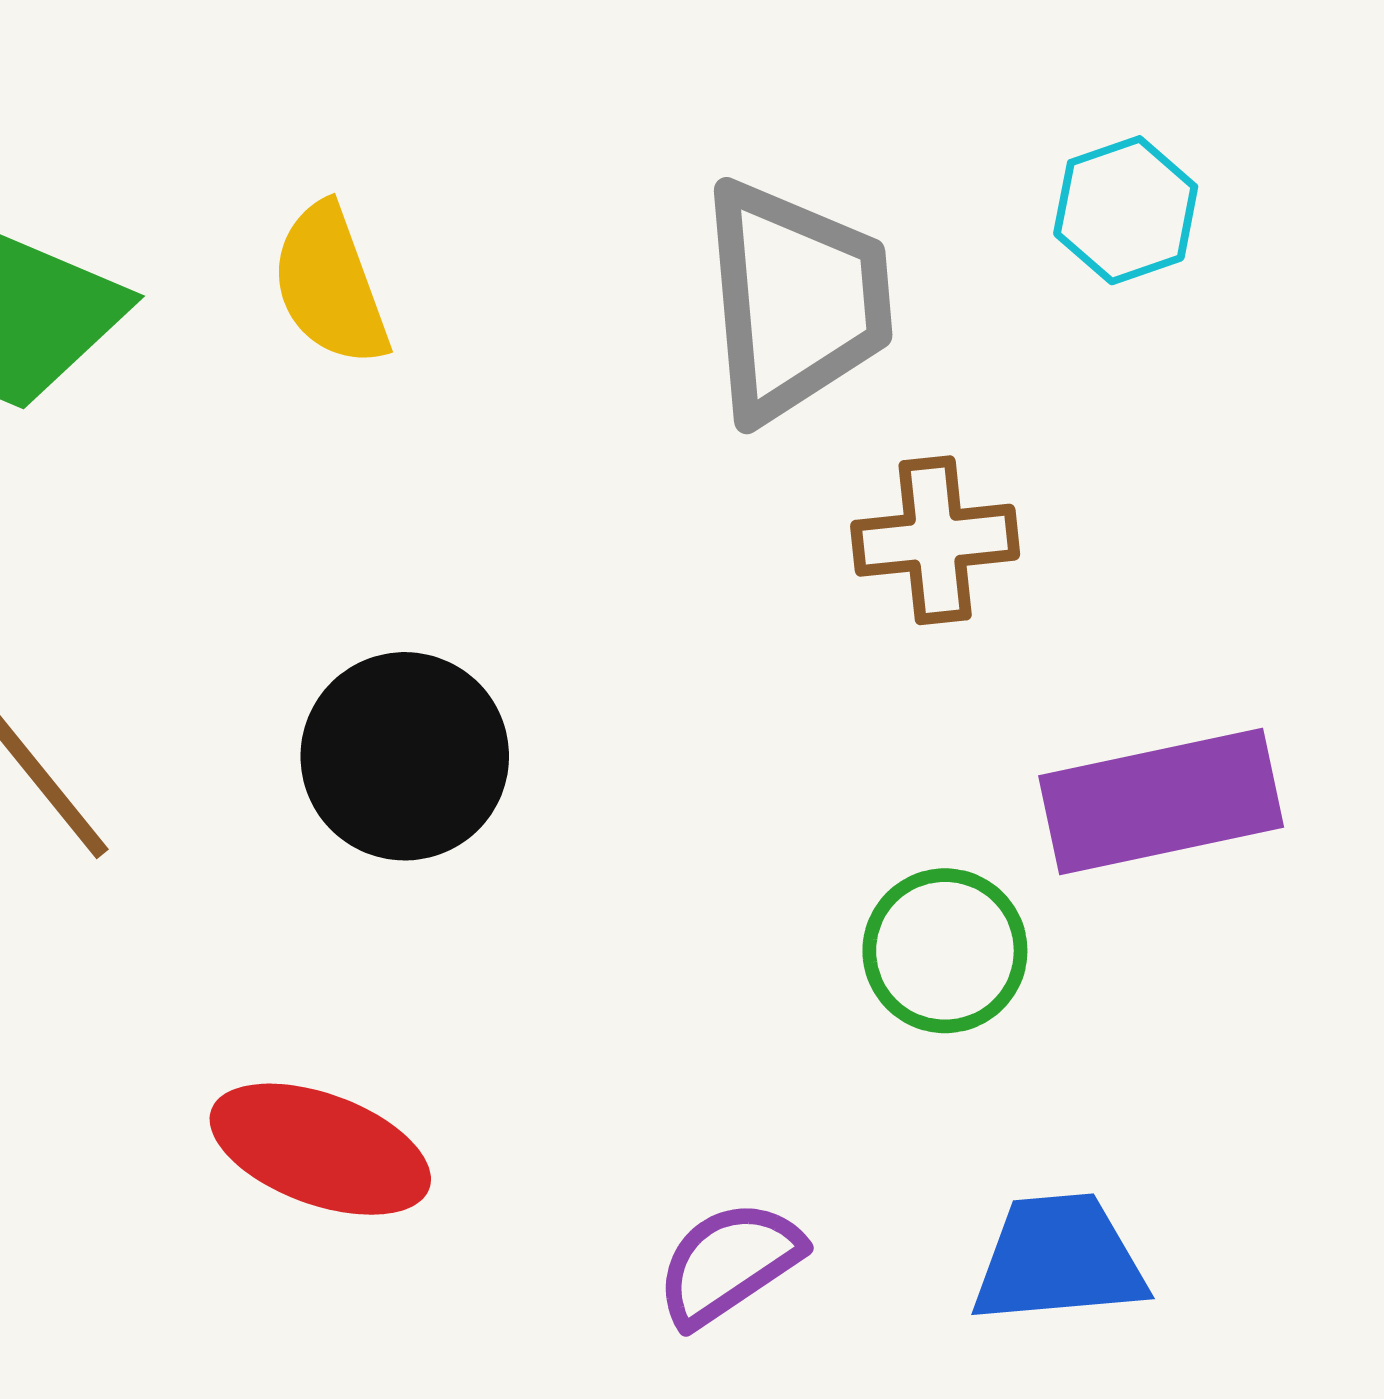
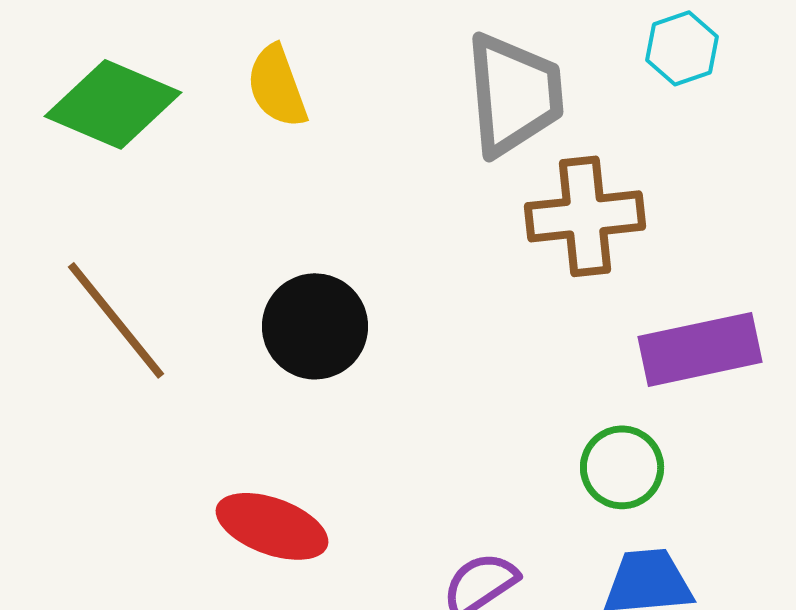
brown cross: (935, 540) -> (585, 216), size x1.4
green circle: (945, 951) -> (622, 467), moved

